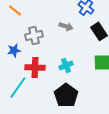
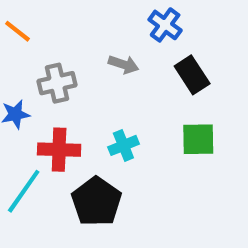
black pentagon: (66, 95) -> (96, 202), moved

